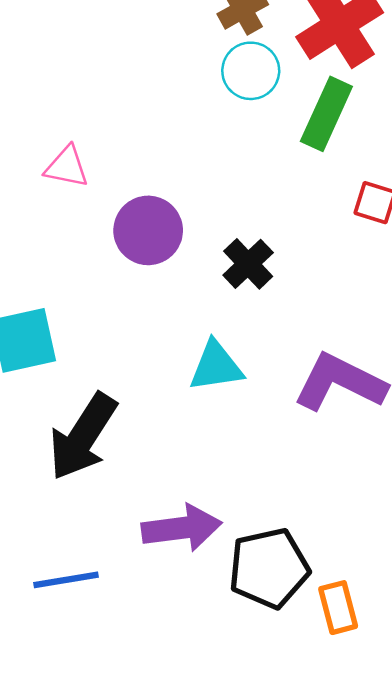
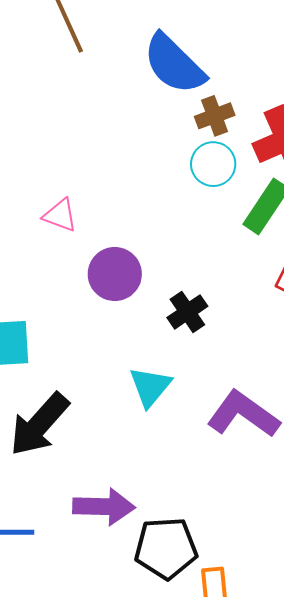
cyan triangle: (216, 366) -> (150, 387), turned -51

